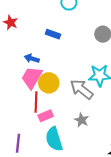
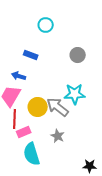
blue arrow: (32, 58) -> (19, 76), moved
yellow circle: (49, 83) -> (38, 107), moved

